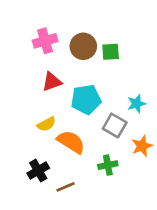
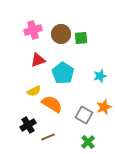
cyan pentagon: (86, 100) -> (63, 73), turned -30
gray square: (115, 125) -> (84, 115), moved
green cross: (108, 165) -> (88, 142), moved, turned -32

